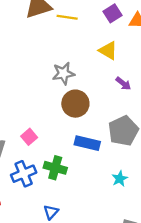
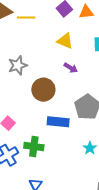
gray star: (63, 73) -> (18, 65), moved
purple arrow: (123, 84) -> (71, 68), moved

